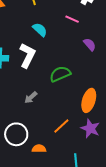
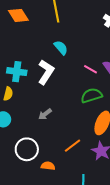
pink line: (72, 19) -> (91, 69), moved
green semicircle: (60, 74) -> (91, 95), moved

